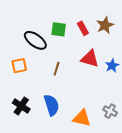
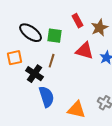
brown star: (105, 25) -> (100, 28), moved
green square: (59, 29) -> (55, 36), moved
black cross: (21, 106) -> (35, 74), moved

